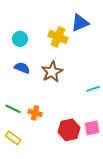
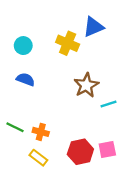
brown star: (52, 72) -> (86, 85), moved
yellow rectangle: (13, 138) -> (38, 158), moved

